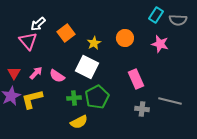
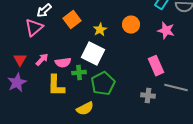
pink triangle: (28, 41) -> (34, 28), turned 30
pink semicircle: (57, 76) -> (63, 63), turned -42
pink rectangle: (136, 79) -> (156, 66), moved
green cross: (74, 98) -> (79, 73), moved
yellow L-shape: (32, 99) -> (56, 86), moved, turned -75

